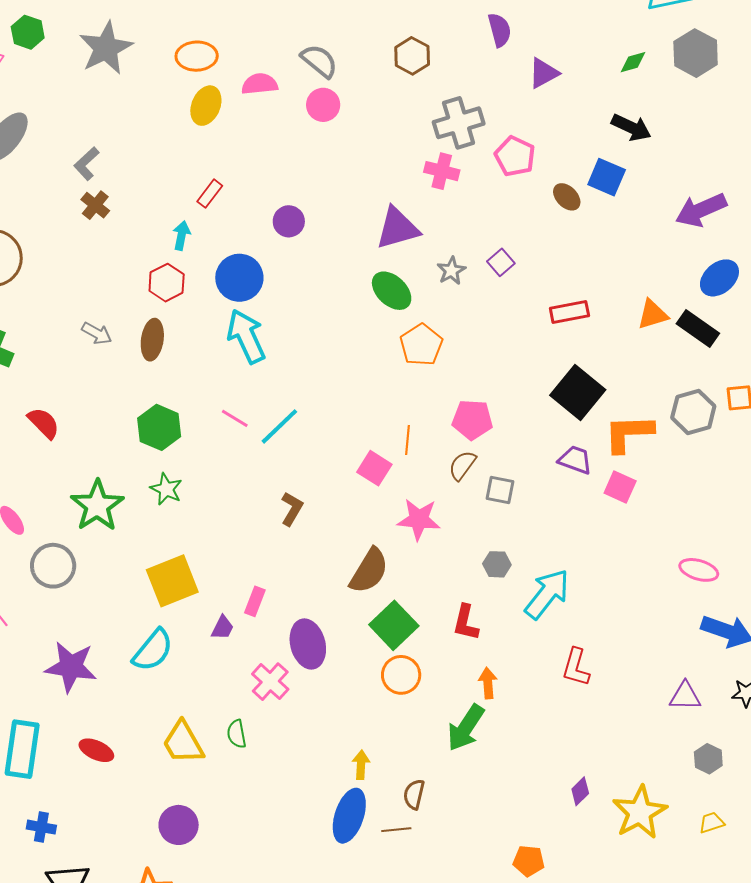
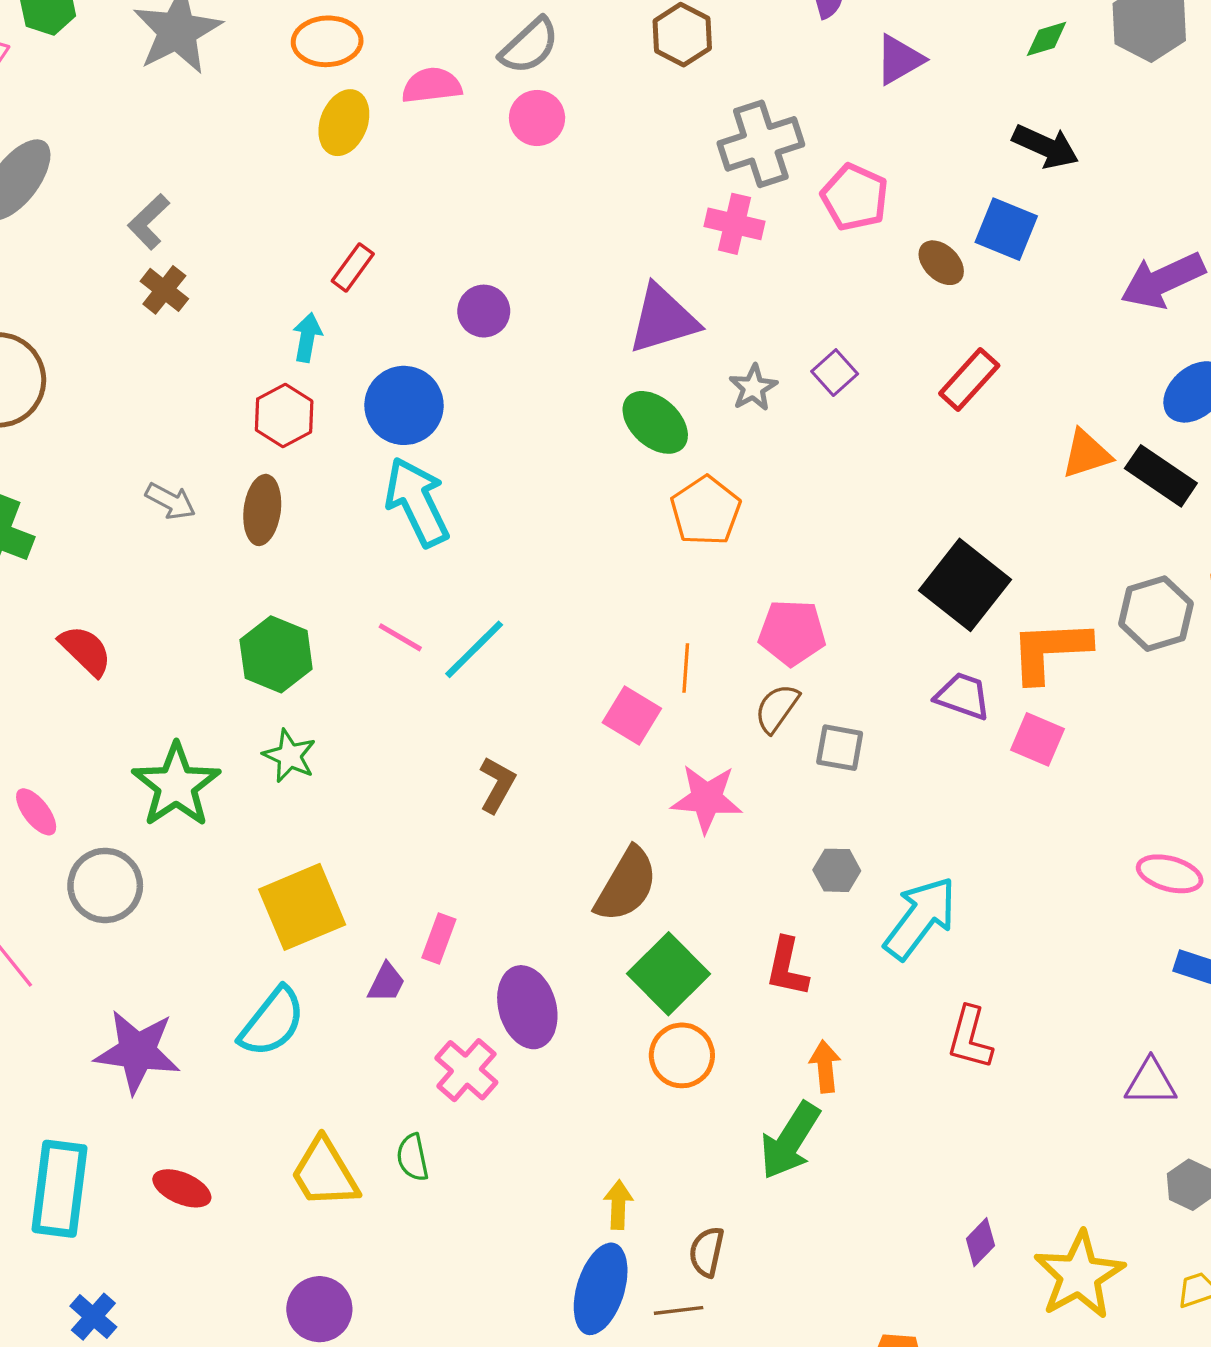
gray semicircle: (319, 61) -> (529, 46), turned 99
red rectangle: (569, 312) -> (969, 379), moved, turned -36
blue cross: (41, 827) -> (93, 1317), turned 32

